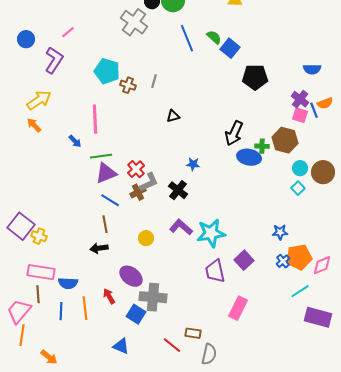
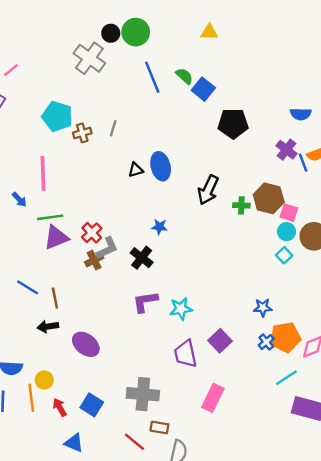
brown cross: (128, 85) -> (82, 133), turned -35
pink square: (300, 115) -> (289, 213), moved
blue ellipse: (249, 157) -> (161, 166), moved, turned 65
blue line: (110, 200) -> (28, 287), moved
purple L-shape: (181, 227) -> (145, 302), turned -50
cyan star: (211, 233) -> (181, 309), size x0.7
yellow circle: (146, 238) -> (44, 380), moved
purple ellipse: (131, 276) -> (86, 344), moved
red arrow: (109, 296) -> (60, 407), moved
gray cross: (153, 297) -> (143, 394), moved

